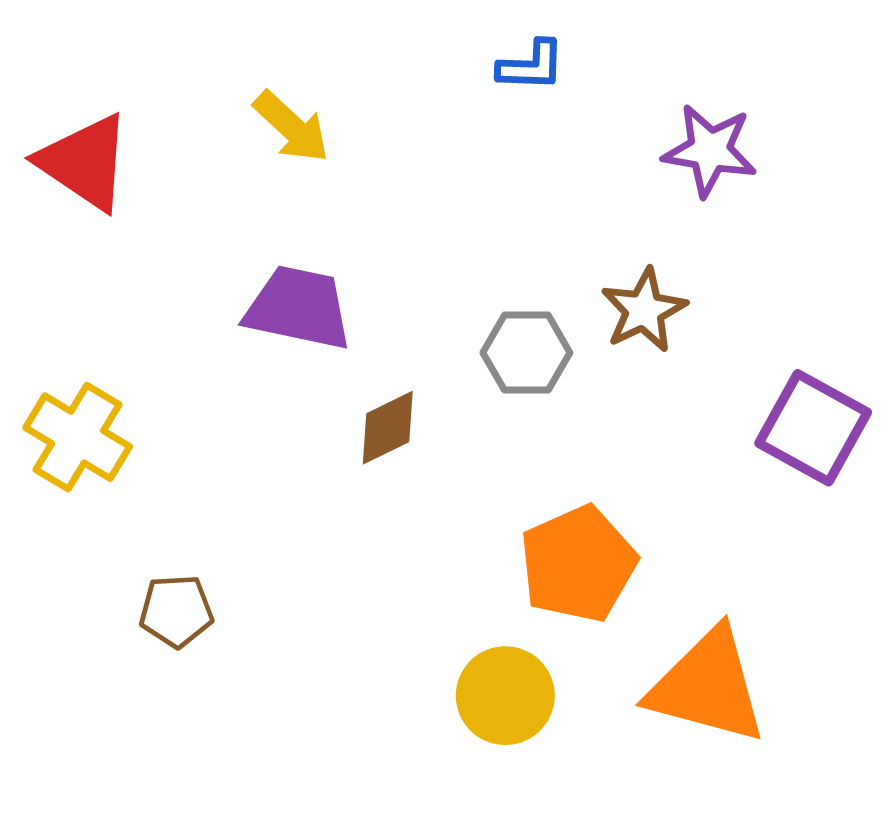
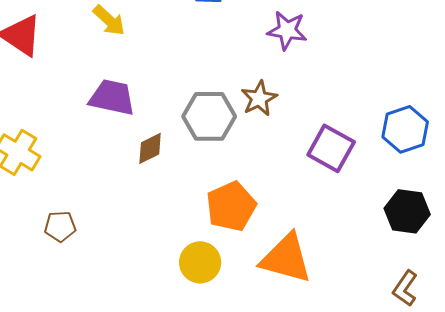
gray hexagon: (526, 353) -> (209, 116), size x1.4

